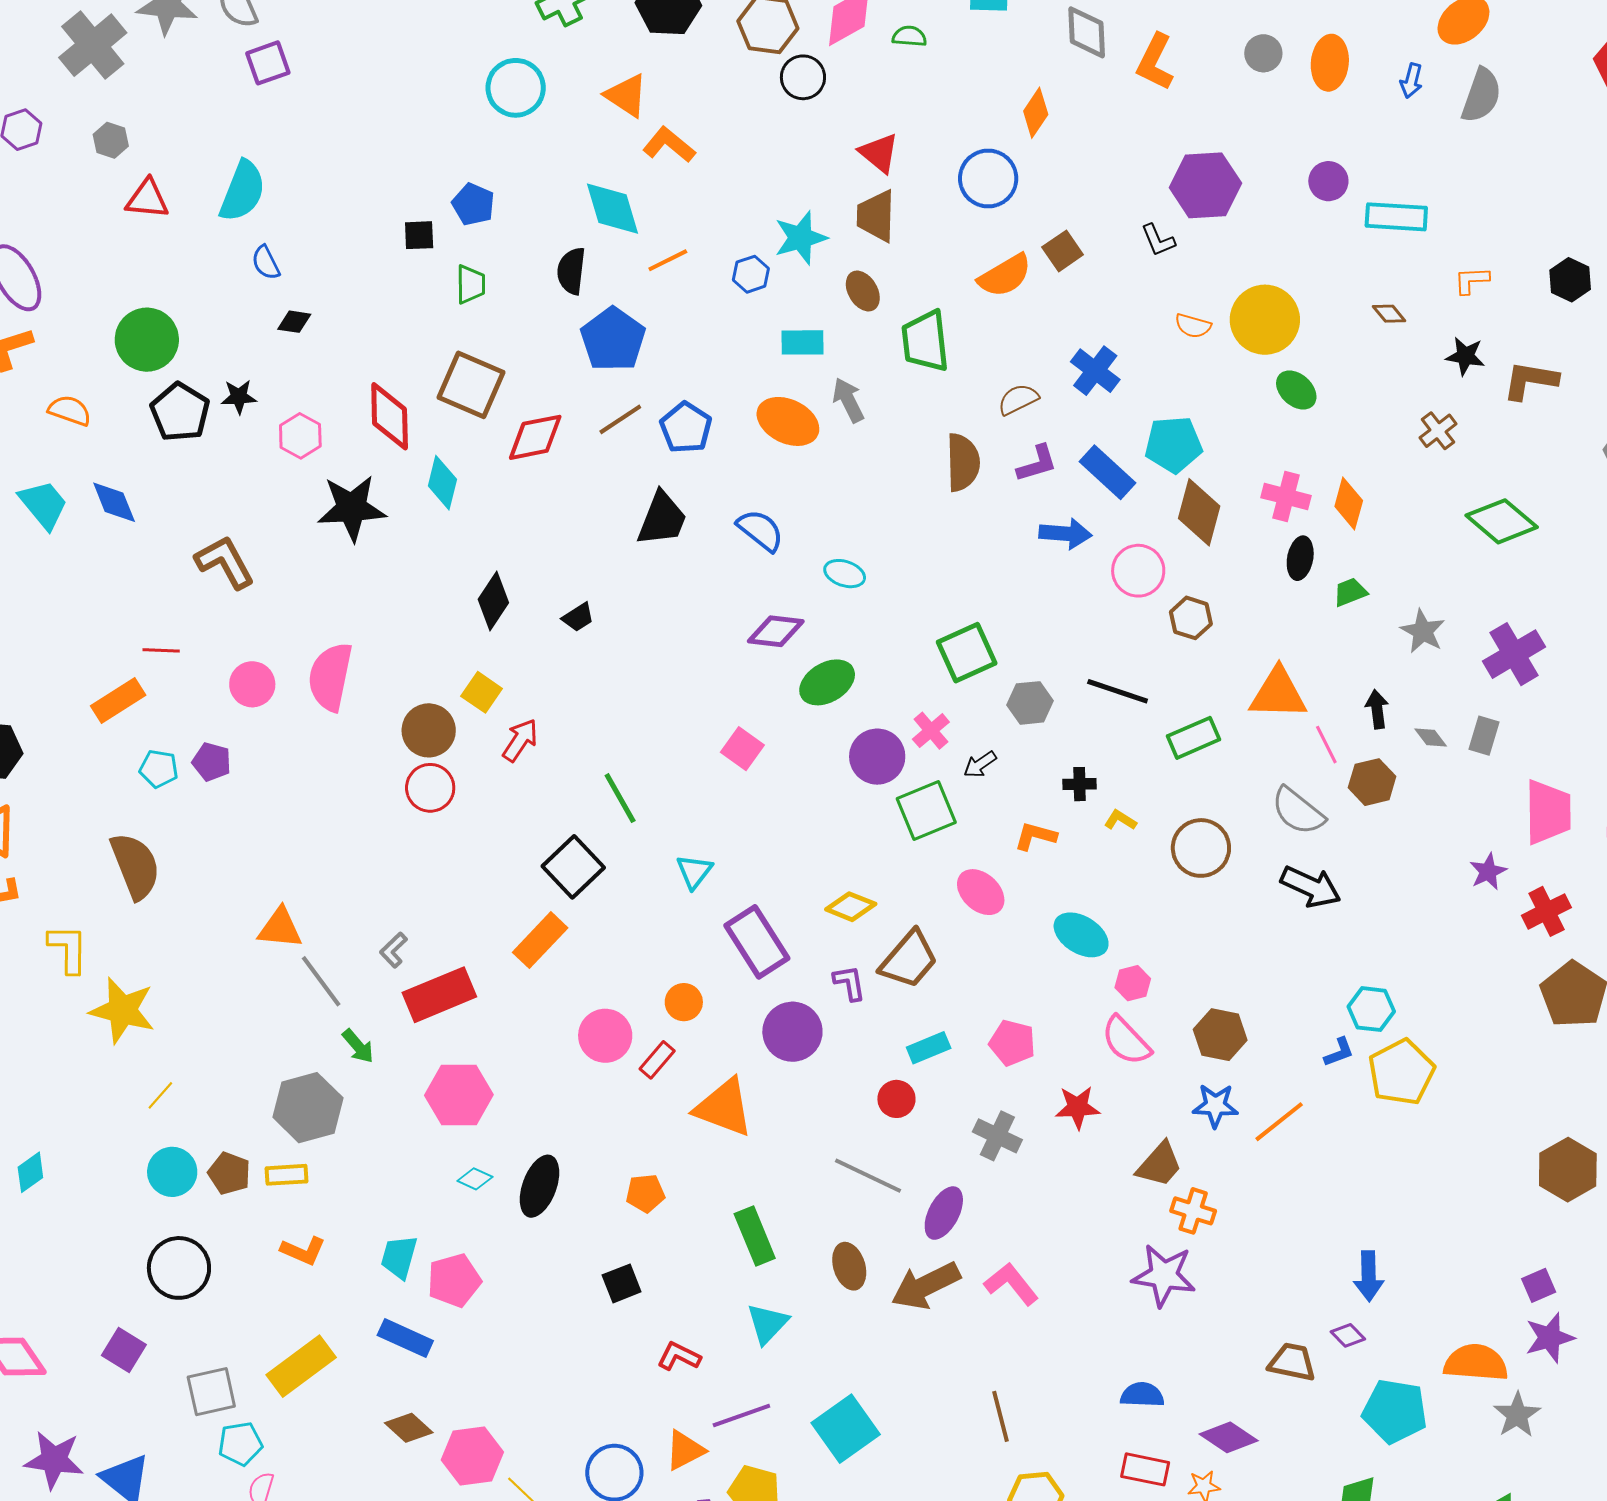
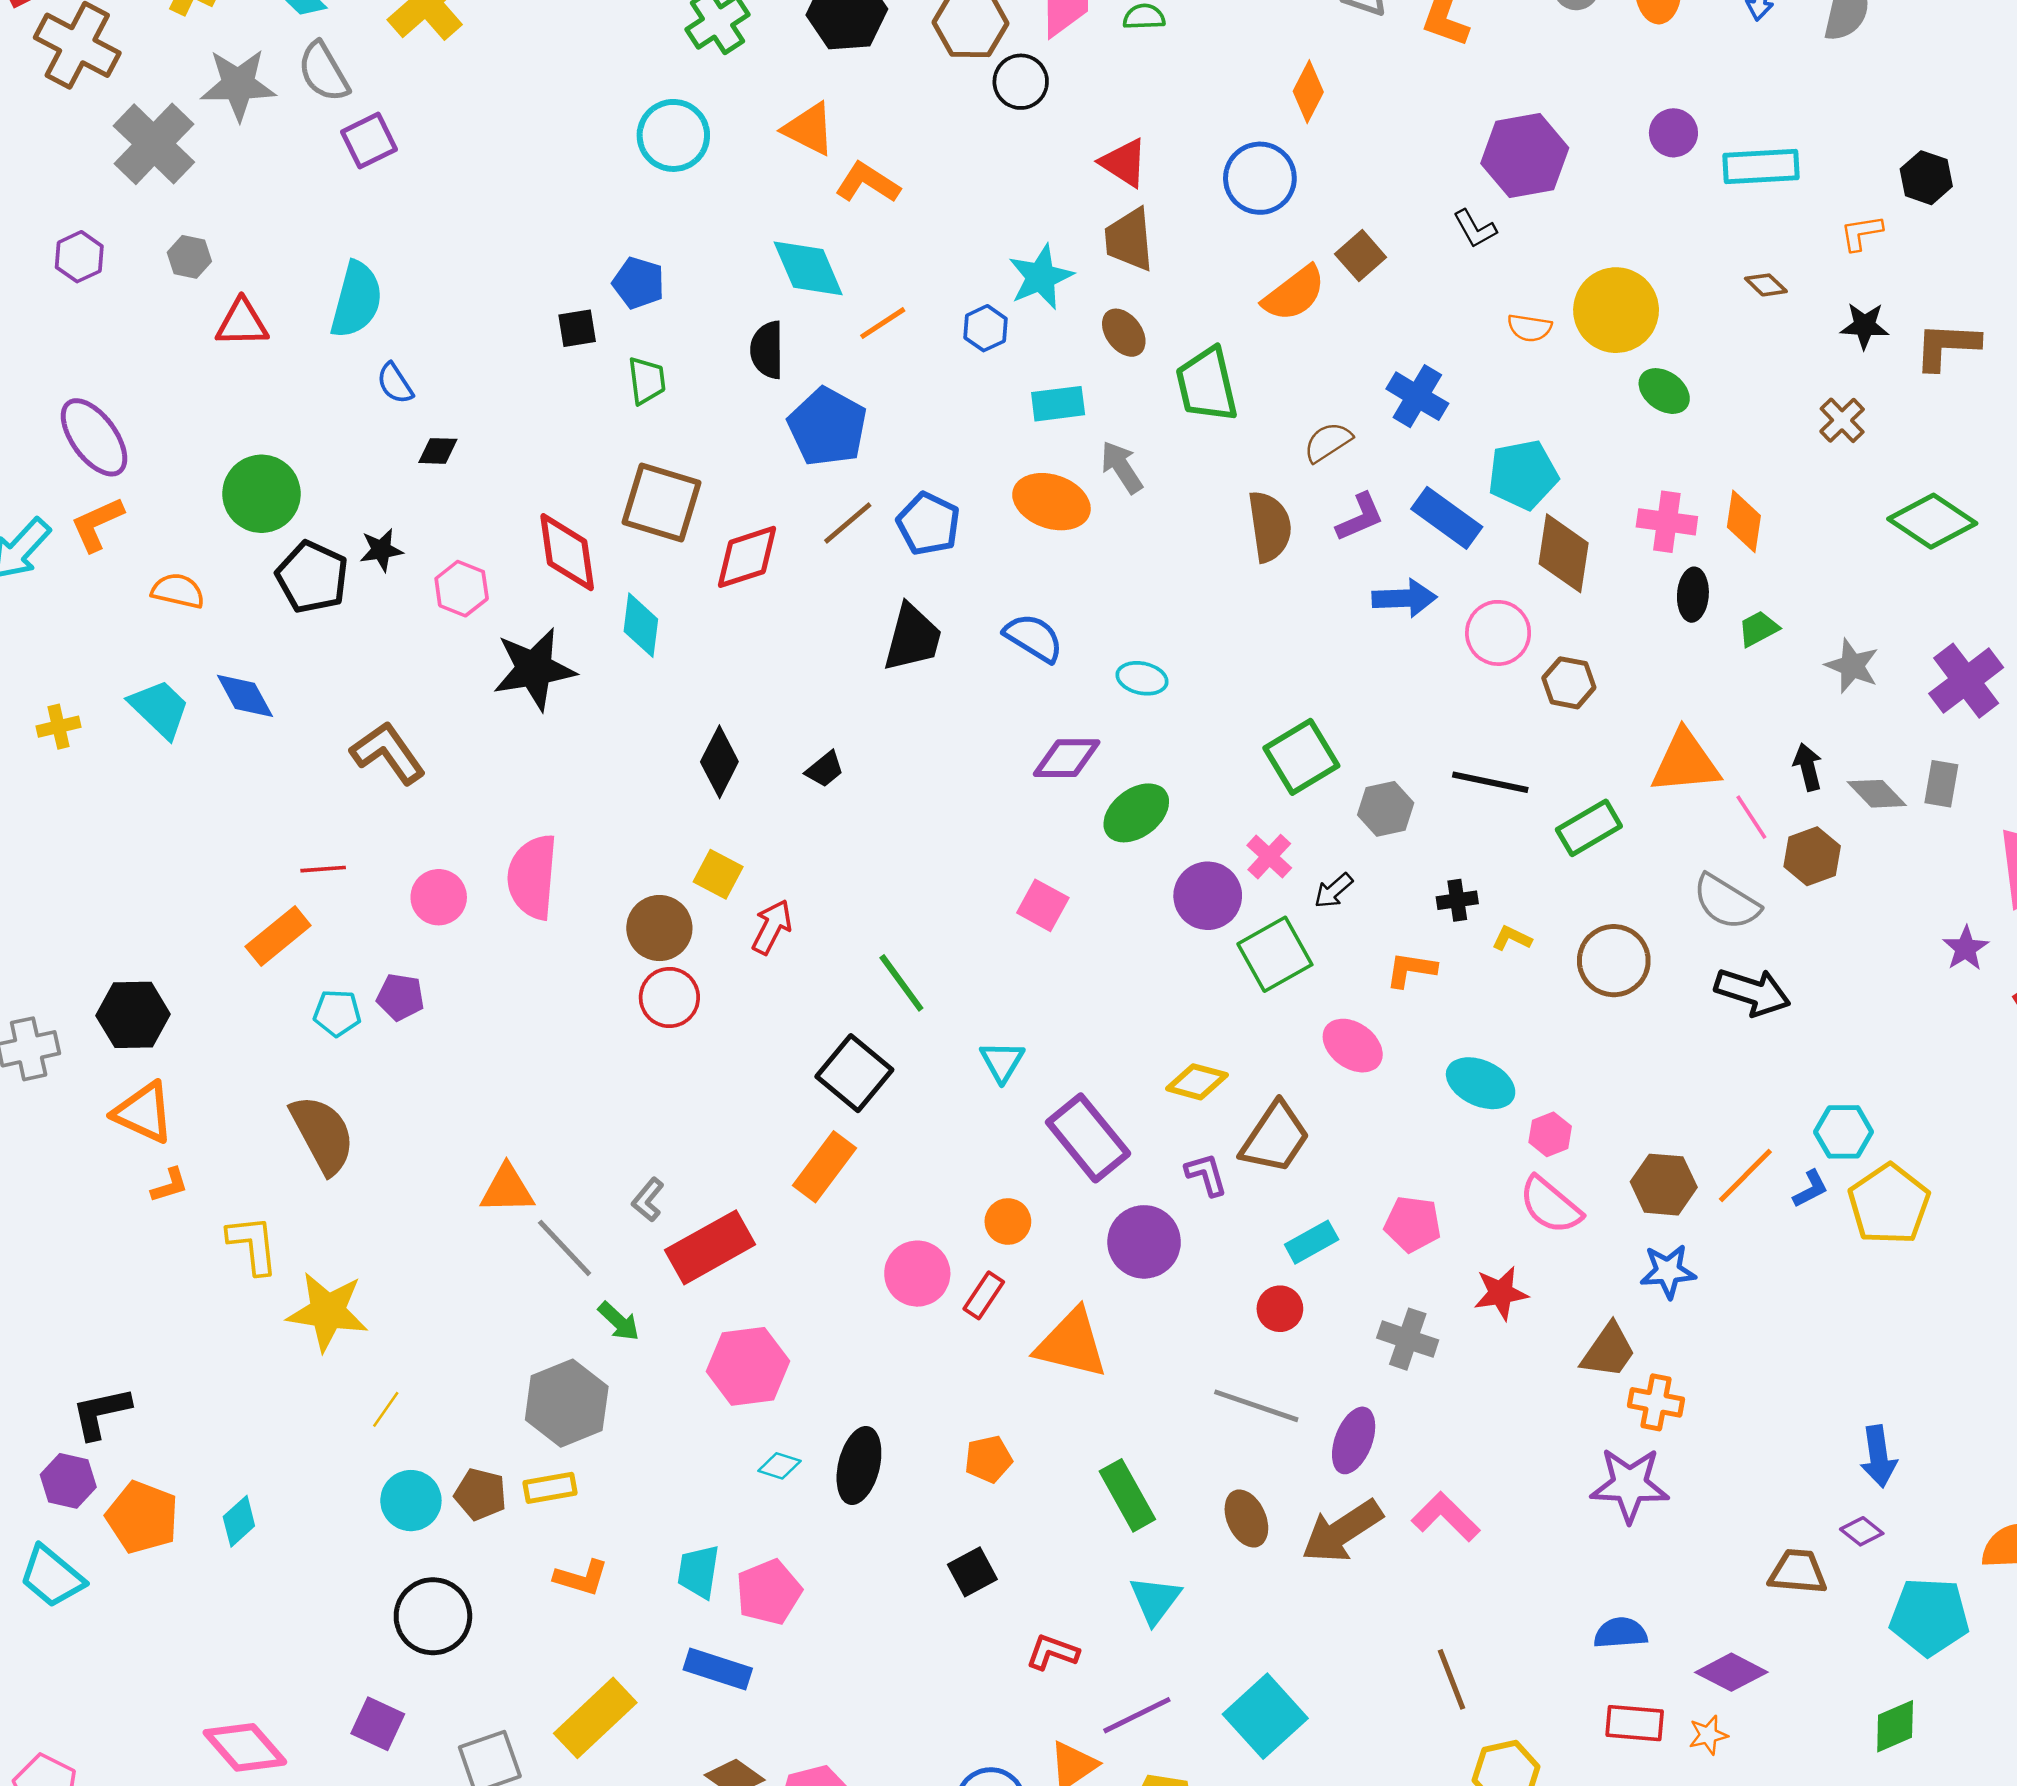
black hexagon: (1570, 280) -> (1926, 178), moved
gray diamond: (1431, 737) -> (1877, 794), size x1.4
orange line: (1279, 1122) -> (1745, 1175), moved

